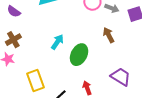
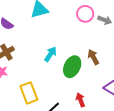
brown arrow: (109, 35) -> (93, 57), moved

